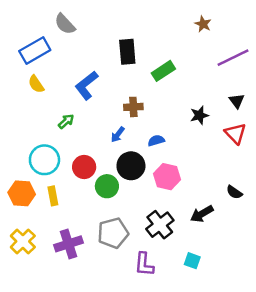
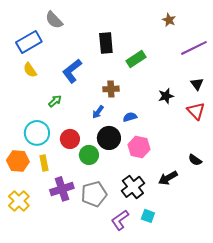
purple cross: (68, 244) -> (62, 189), moved
cyan square: (192, 261) -> (148, 216), moved
purple L-shape: (144, 264) -> (120, 220), turned 50

